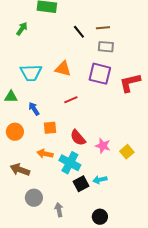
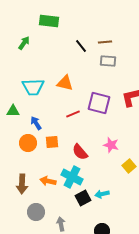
purple square: (100, 74) -> (99, 103), moved
orange circle: (15, 132) -> (28, 143), moved
pink star: (103, 146) -> (111, 145), moved
orange arrow: (45, 154) -> (48, 181), moved
brown arrow: (20, 170) -> (22, 184), turned -108

